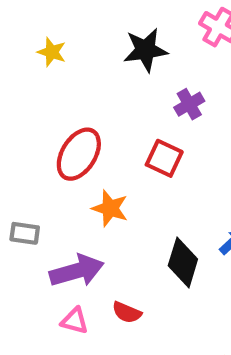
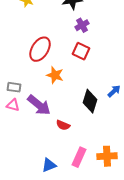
purple cross: (189, 104) -> (82, 25), moved
purple arrow: (77, 271) -> (39, 105), turned 55
pink triangle: (75, 321) -> (13, 105), moved

